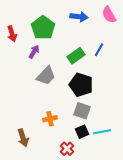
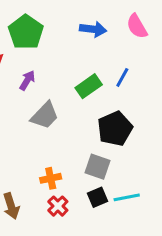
green pentagon: (43, 28) -> (26, 32), moved
black pentagon: (81, 85) -> (115, 129), moved, turned 30
red cross: (67, 149) -> (58, 206), moved

